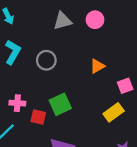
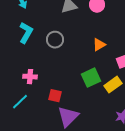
green square: (60, 104) -> (91, 78), moved
red square: (38, 117) -> (55, 96), moved

